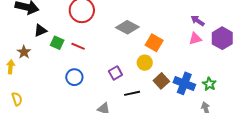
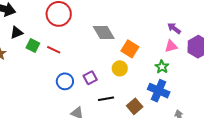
gray diamond: (127, 27) -> (104, 32), turned 30
blue circle: (74, 77) -> (65, 81), moved
brown square: (161, 81) -> (135, 106), moved
green star: (209, 84) -> (162, 67), moved

